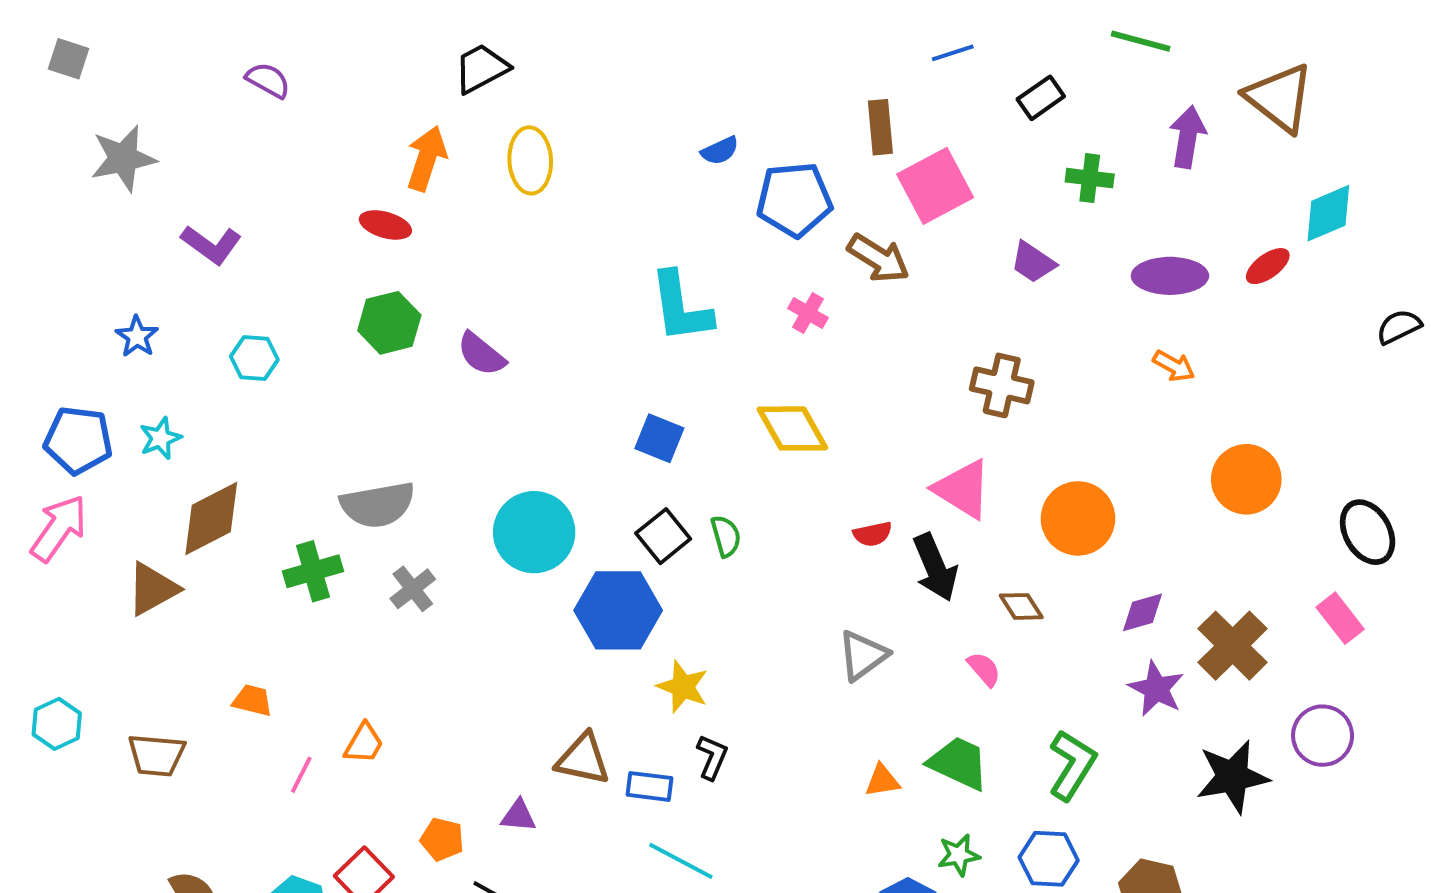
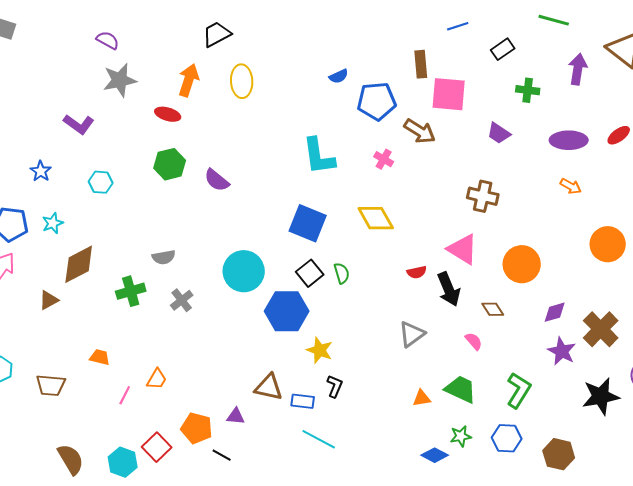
gray star: (123, 158) -> (120, 80), moved
pink square: (935, 186) -> (449, 94), turned 33
blue square: (659, 438) -> (308, 223), size x1.5
gray semicircle: (378, 505) -> (164, 257), size x0.6
brown triangle: (153, 589) -> (49, 300), size x0.7
orange pentagon: (442, 839) -> (197, 428), size x1.4

